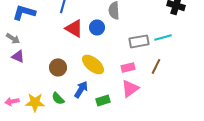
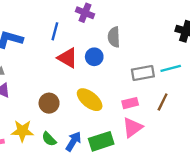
blue arrow: (81, 89) -> (73, 141), moved
green rectangle: (103, 100) -> (101, 141), size x1.5
yellow star: (35, 102) -> (22, 131), moved

